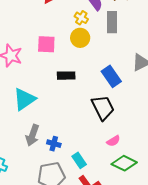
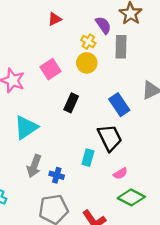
pink square: (46, 44) -> (51, 69), turned -36
black rectangle: (66, 76) -> (71, 103), turned -66
cyan rectangle: (79, 160) -> (88, 158), moved, turned 49

